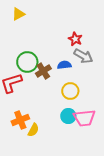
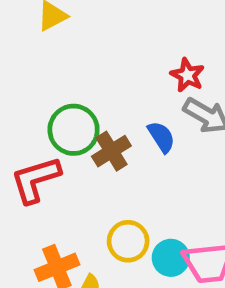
blue semicircle: (64, 65) -> (161, 137), turned 64
yellow circle: (70, 91) -> (128, 241), moved

